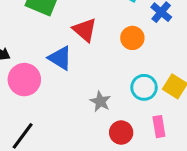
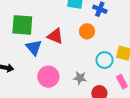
blue triangle: (60, 58) -> (34, 47), moved, turned 36
pink circle: (24, 80) -> (48, 77), moved

